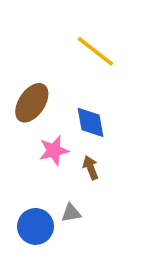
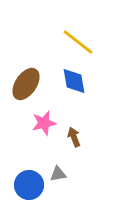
blue diamond: (91, 122) -> (74, 81), moved

